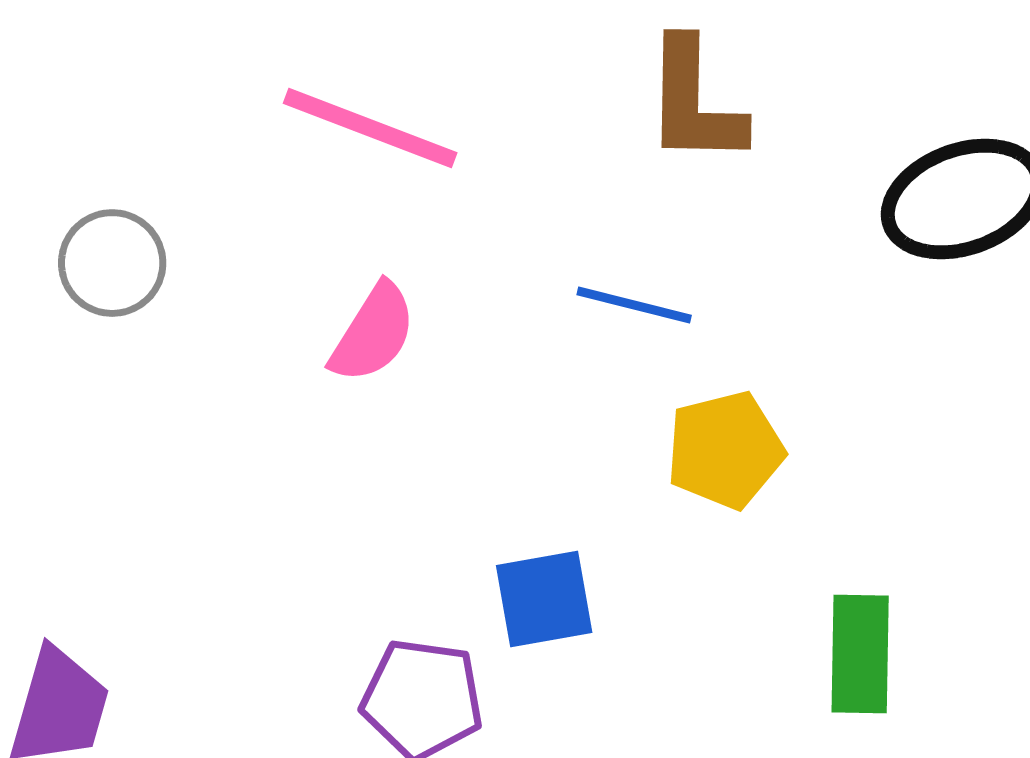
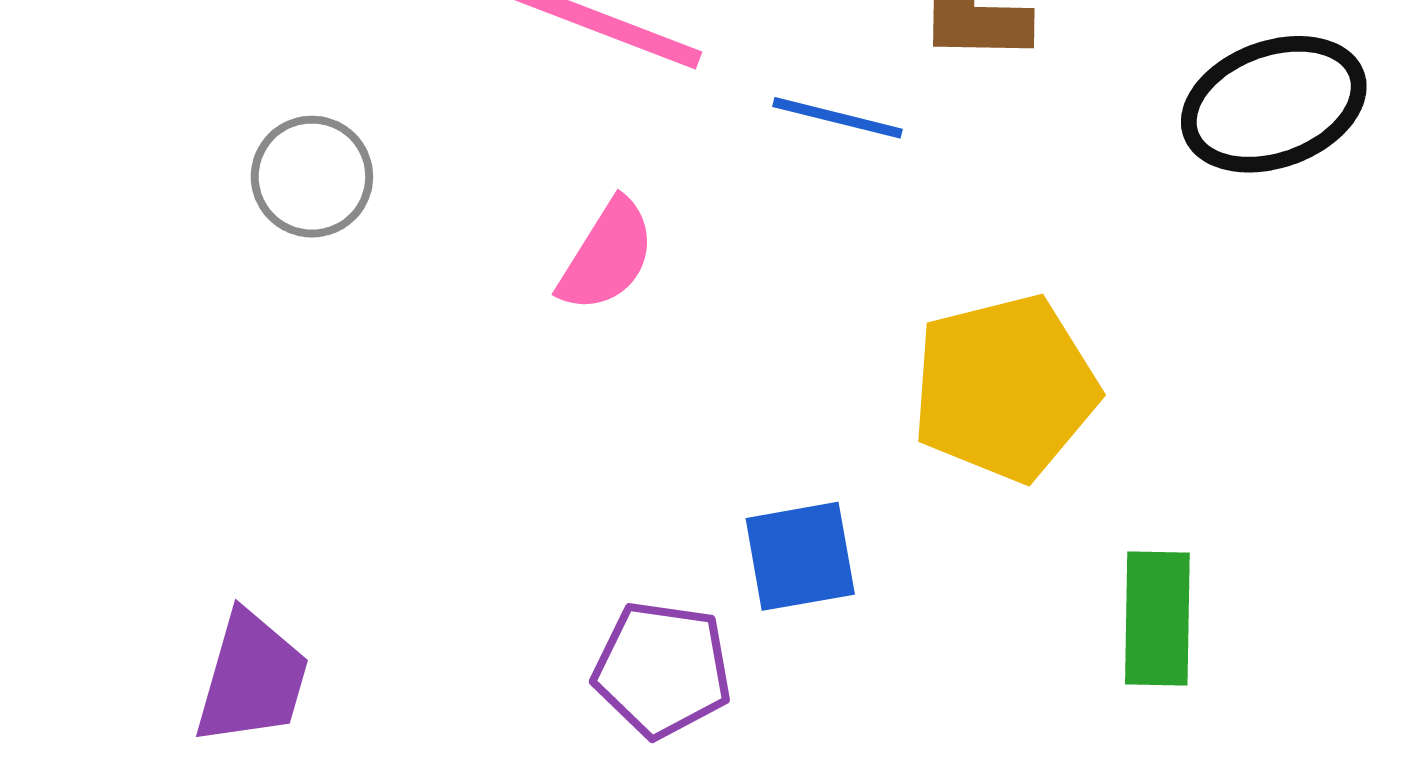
blue line: (634, 305) -> (837, 118), moved
yellow pentagon: (725, 450) -> (1005, 388), size x1.4

